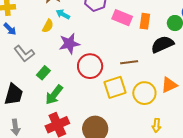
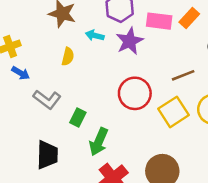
cyan arrow: (63, 14) -> (95, 35), moved
orange rectangle: (145, 21) -> (189, 18), turned 49
purple star: (69, 44) -> (130, 41), moved

